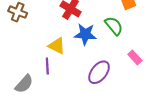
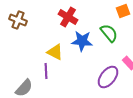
purple ellipse: (99, 72) -> (108, 77), moved

